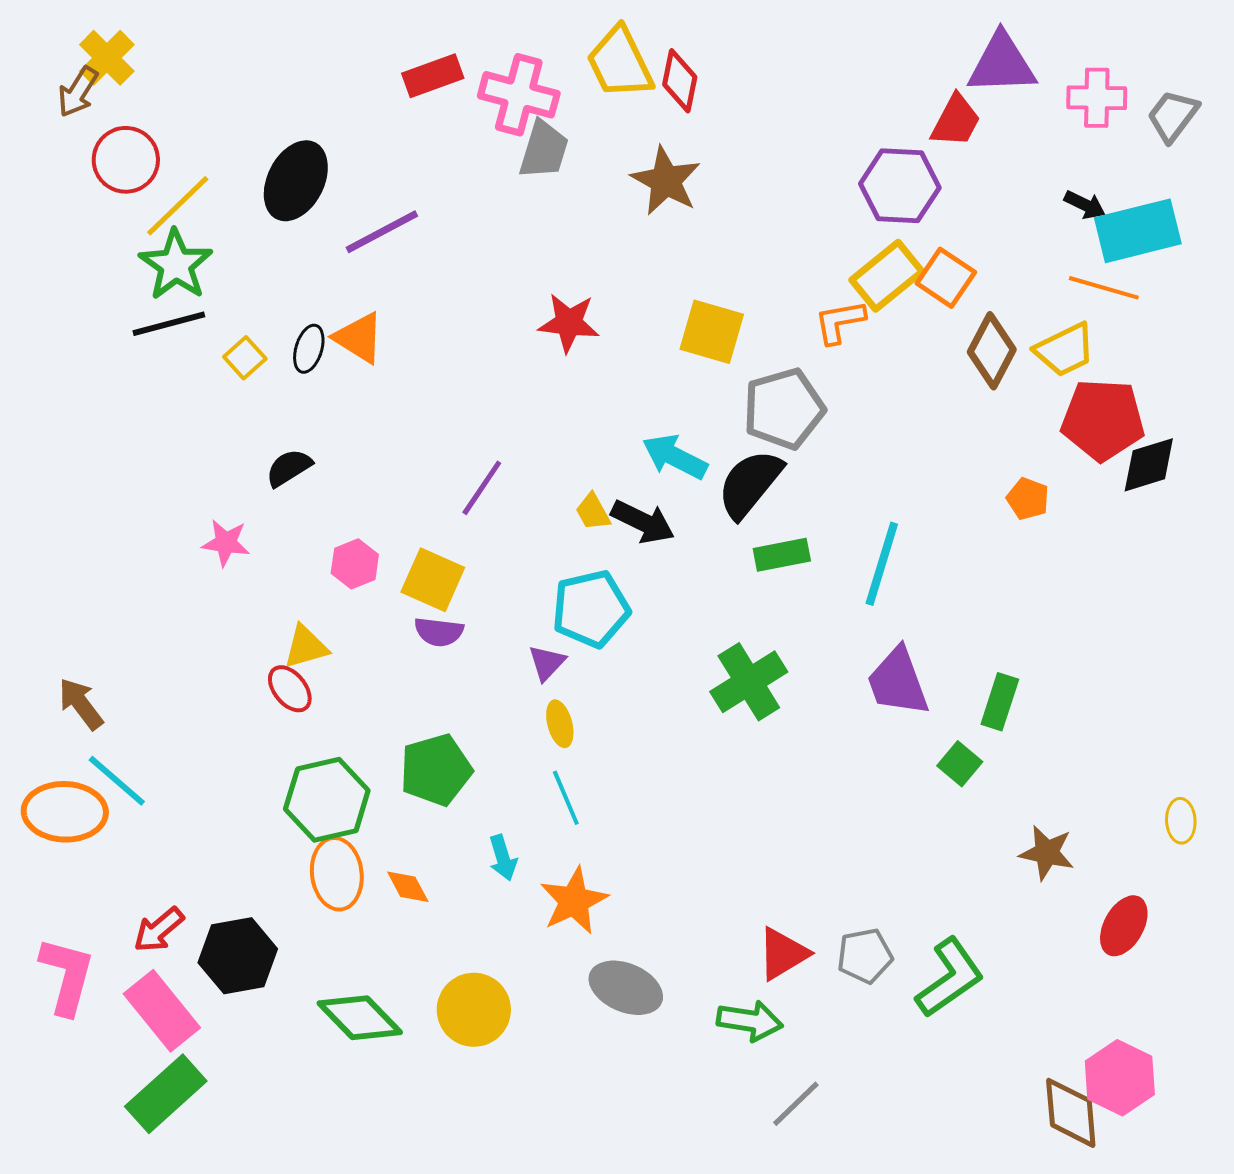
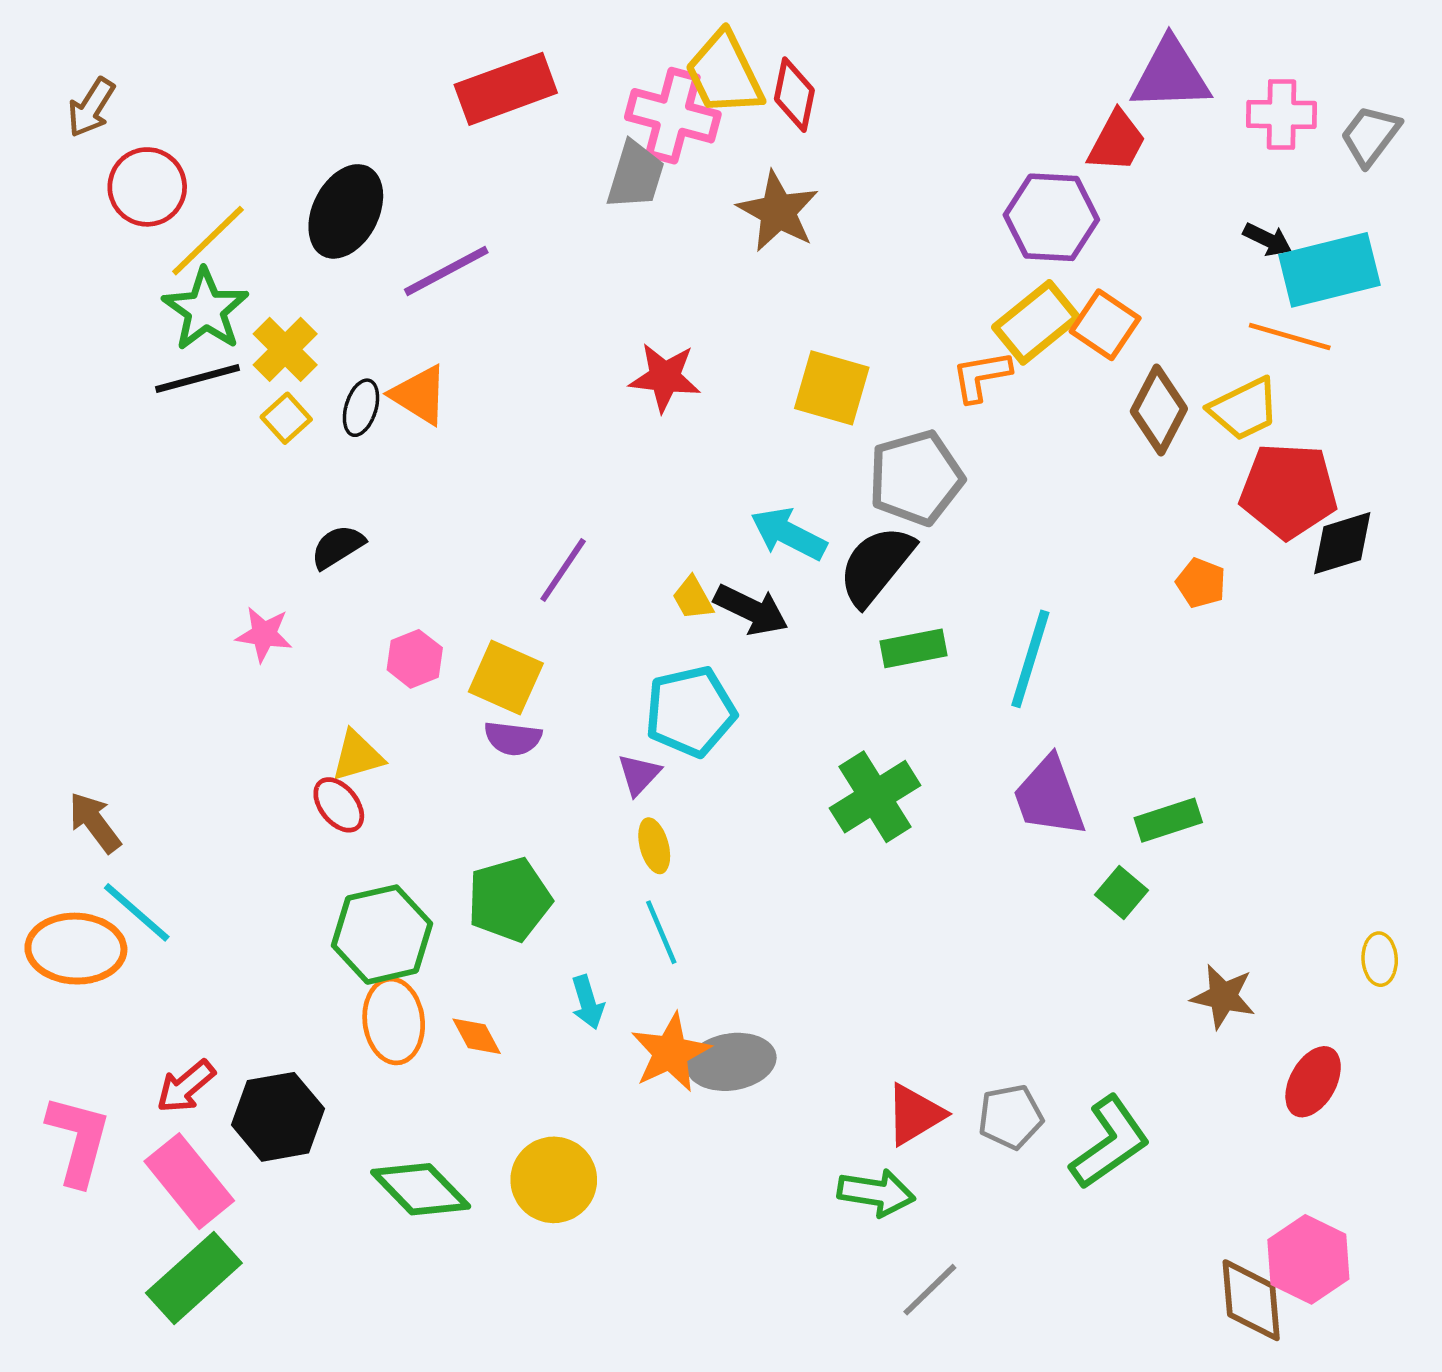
yellow cross: (107, 58) -> (285, 349), moved
red rectangle: (433, 76) -> (506, 89), size x1.4
pink cross: (519, 95) -> (673, 116), moved
green rectangle: (1000, 702) -> (1168, 820), turned 54
gray ellipse: (626, 988) -> (731, 1062), moved, turned -32

